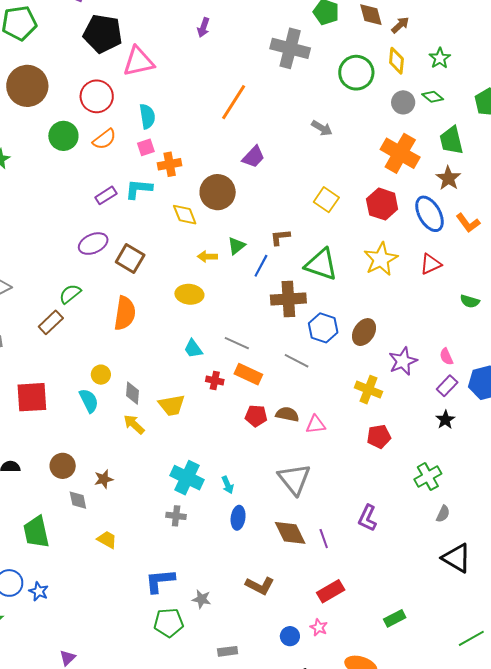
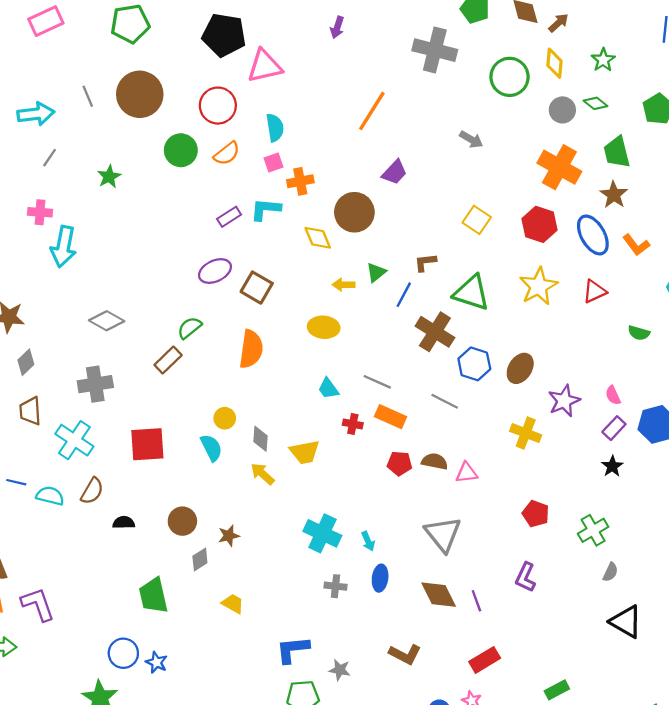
brown cross: (288, 299) -> (435, 332), turned 36
red pentagon: (379, 437) -> (536, 514), moved, turned 30
gray diamond: (78, 500) -> (200, 560), turned 70
gray cross: (176, 516) -> (336, 586), moved

